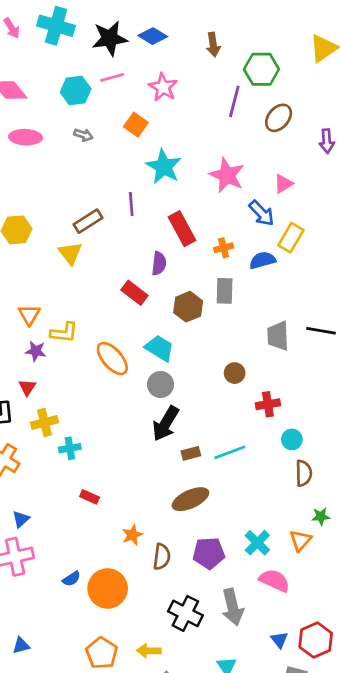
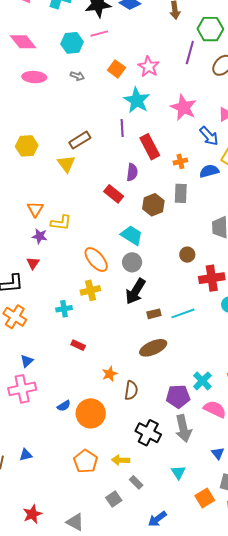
pink star: (163, 87) -> (149, 67), moved
purple line: (131, 204) -> (122, 128), moved
orange ellipse: (112, 359) -> (96, 260), moved
red cross: (268, 404) -> (212, 278), size x1.4
yellow cross: (45, 422) -> (90, 290), moved
purple pentagon: (209, 553) -> (178, 396), moved

